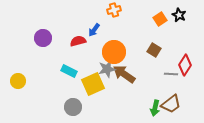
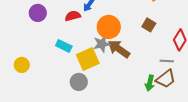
gray line: (171, 74) -> (167, 61), moved
yellow circle: (18, 81) -> (22, 65), moved
gray circle: (73, 107) -> (79, 82), moved

